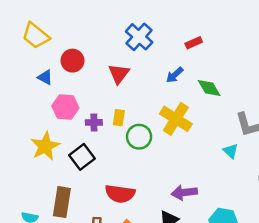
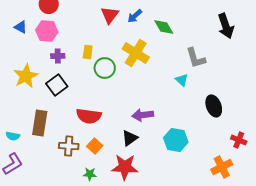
red triangle: (119, 74) -> (110, 15), moved
blue triangle: (45, 77) -> (21, 27), moved
pink hexagon: (65, 107) -> (47, 31), moved
purple cross: (94, 122) -> (58, 56), moved

